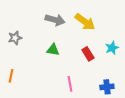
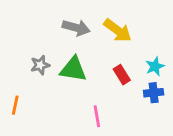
gray star: (15, 38) -> (40, 65), moved
green triangle: (53, 50) -> (73, 69), size x1.5
blue cross: (107, 87) -> (154, 93), moved

